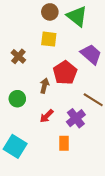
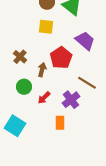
brown cross: (18, 56) -> (20, 57), moved
green circle: (17, 99) -> (24, 87), moved

